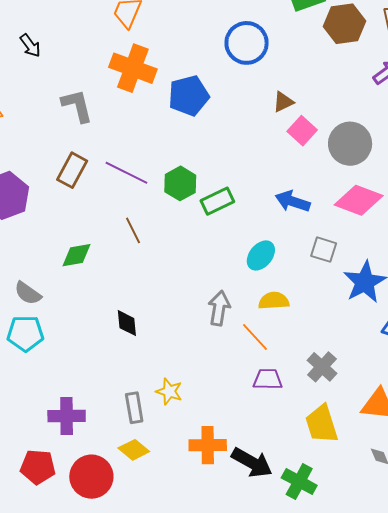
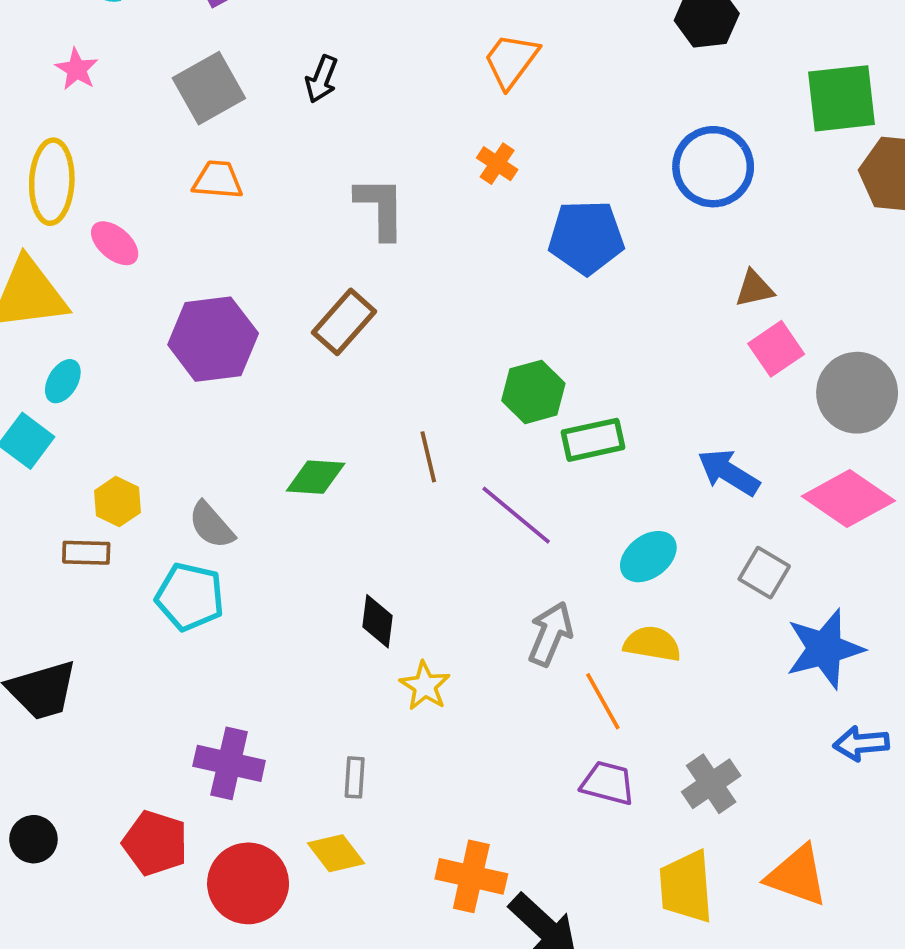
black arrow: (30, 46) -> (322, 79), turned 45
orange cross: (133, 68) -> (497, 164), size x0.5
purple line: (126, 173) -> (516, 515), moved
yellow star: (169, 392) -> (425, 686), moved
gray rectangle: (134, 408) -> (355, 777), size x0.7

